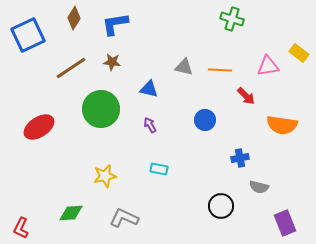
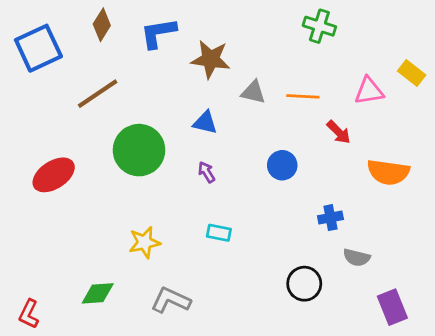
brown star: (112, 62) -> (211, 59), moved, size x1.6

